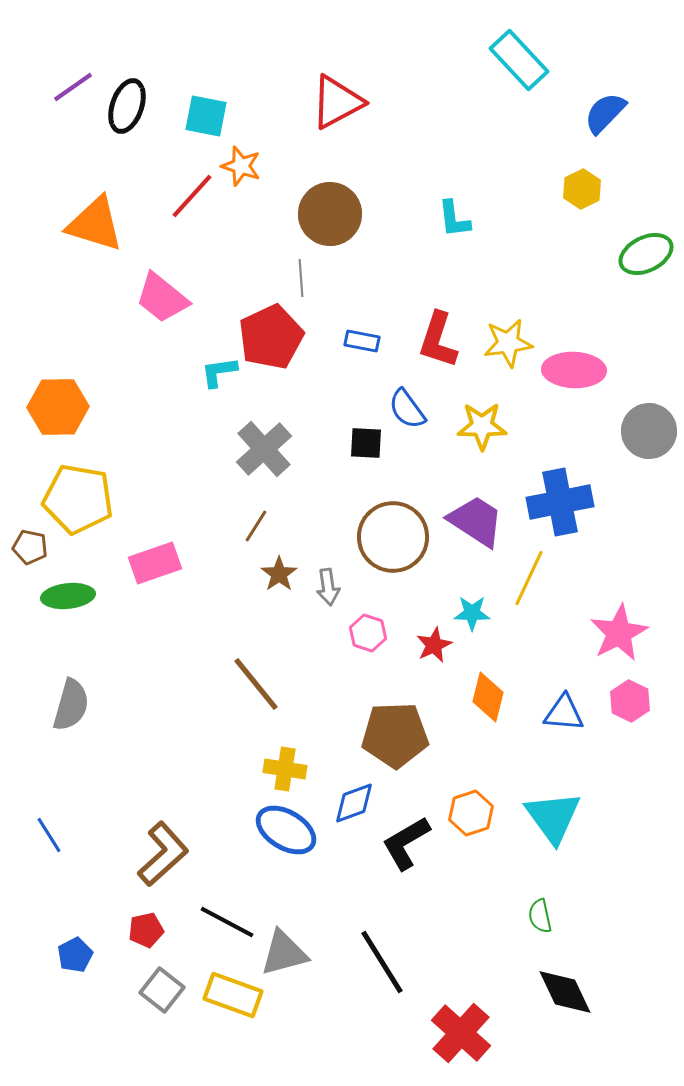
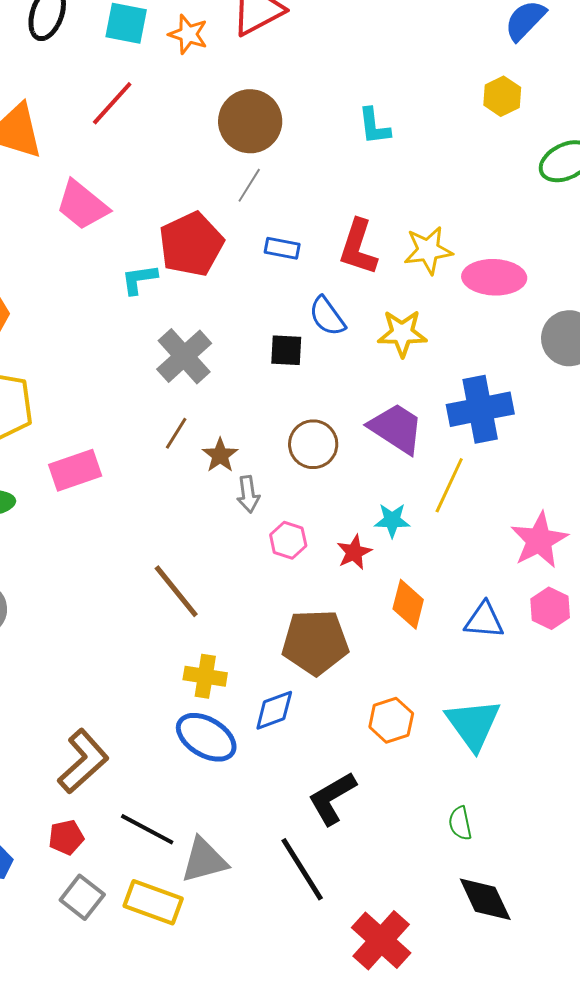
orange star: (241, 166) -> (188, 34), moved
gray line: (301, 278) -> (249, 185), moved, turned 36
brown circle: (393, 537) -> (313, 444), size x0.7
brown star: (279, 574) -> (220, 455), moved
black L-shape: (406, 843) -> (332, 798), moved

